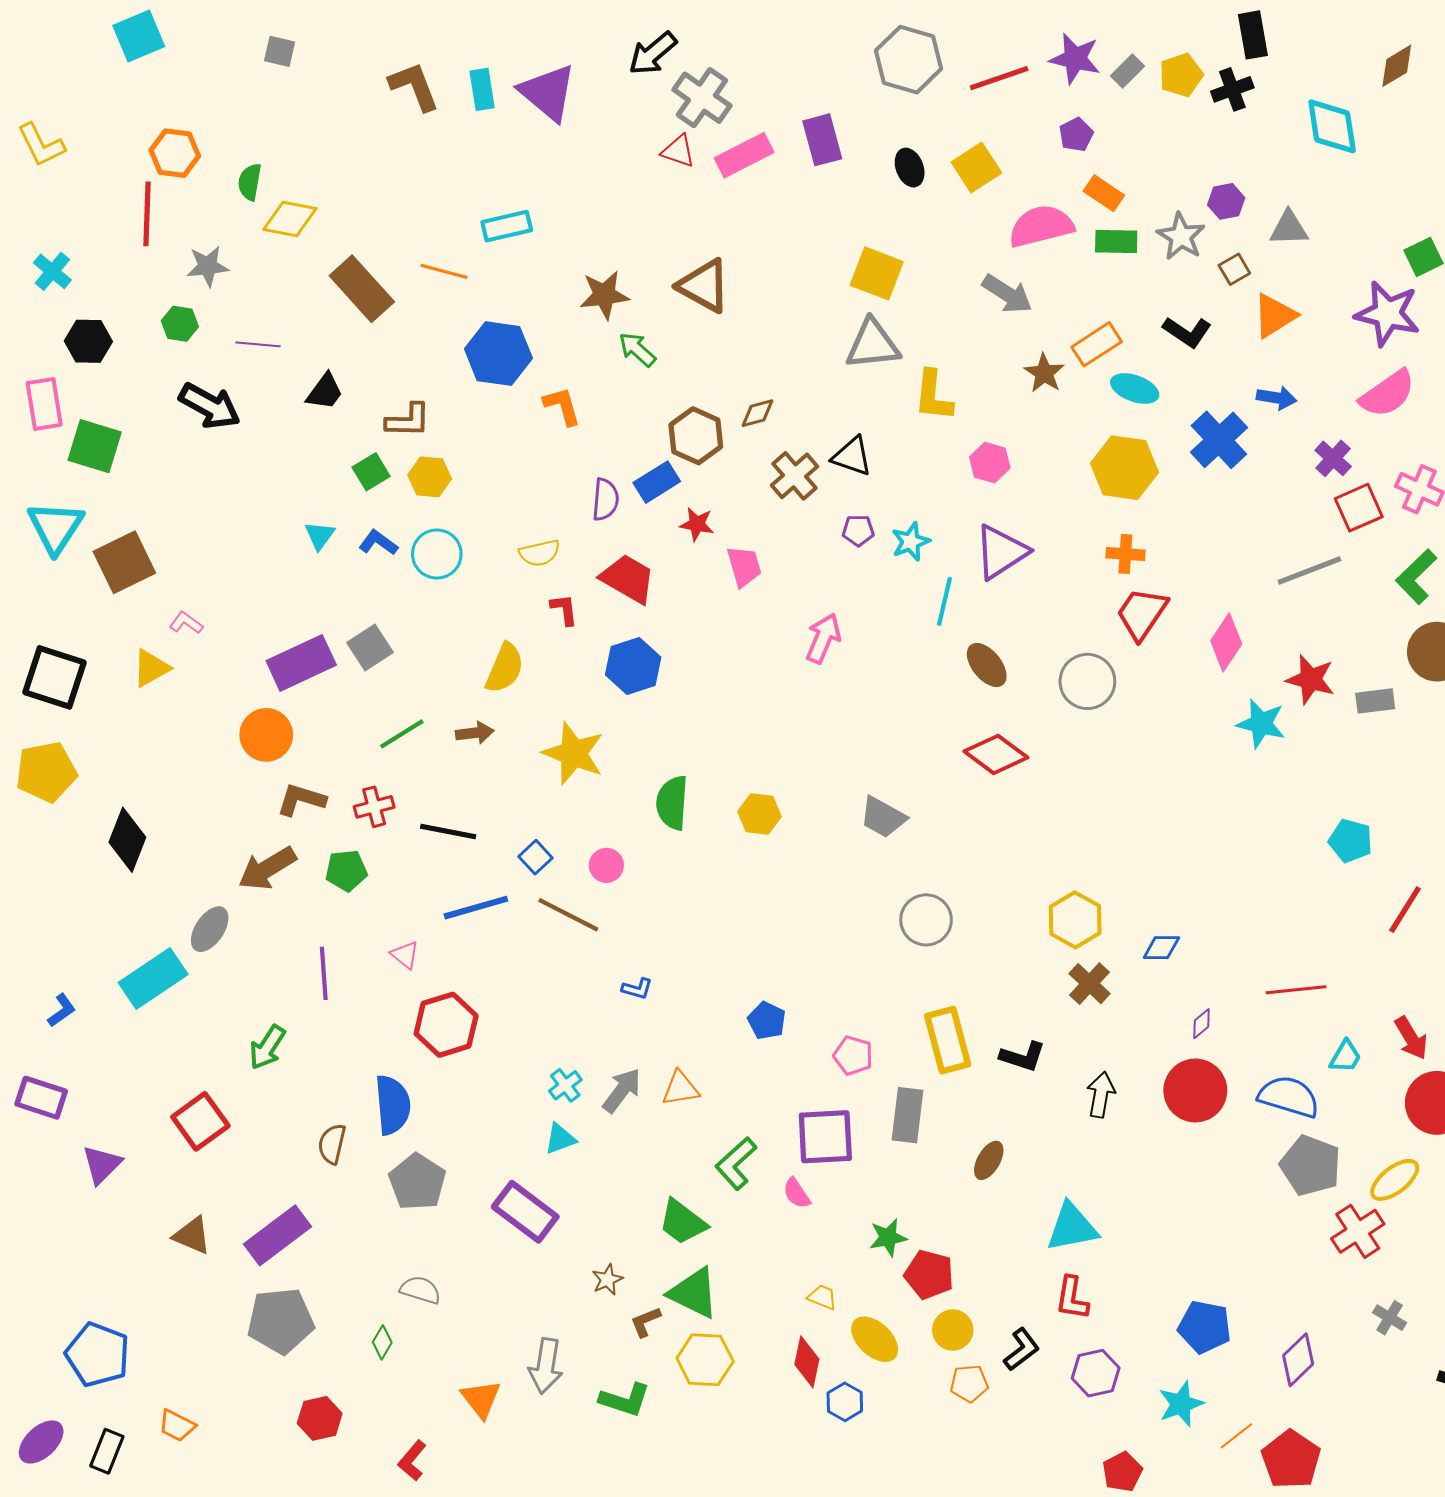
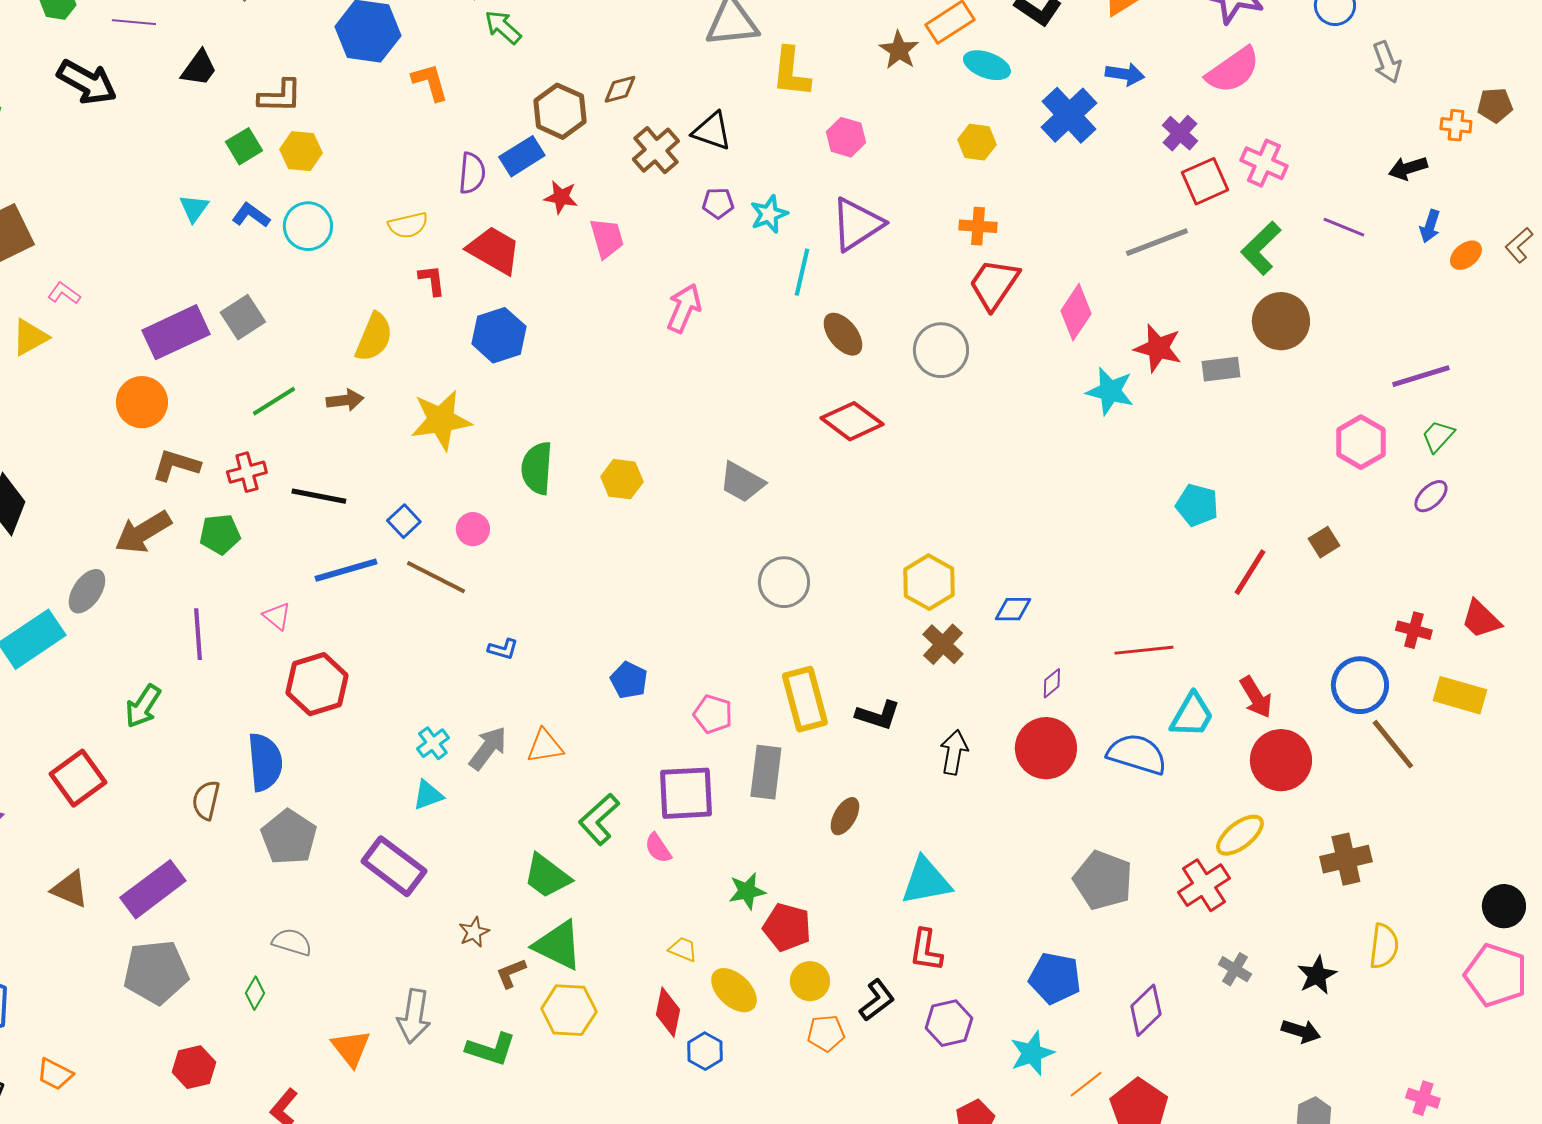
yellow hexagon: (1124, 468) -> (977, 142), size x0.6
yellow star: (574, 753) -> (441, 420), turned -30
cyan trapezoid: (1345, 1057) -> (1192, 715), size x1.4
gray pentagon: (1310, 1166) -> (1103, 880), moved

